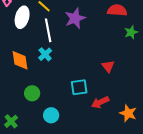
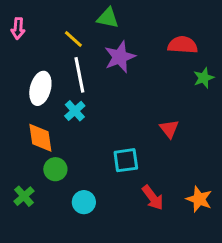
white ellipse: (22, 17) -> (40, 88), moved
orange diamond: (20, 60) -> (40, 138), moved
red arrow: (100, 102) -> (153, 198), moved, turned -102
green cross: (11, 121) -> (24, 196), moved

